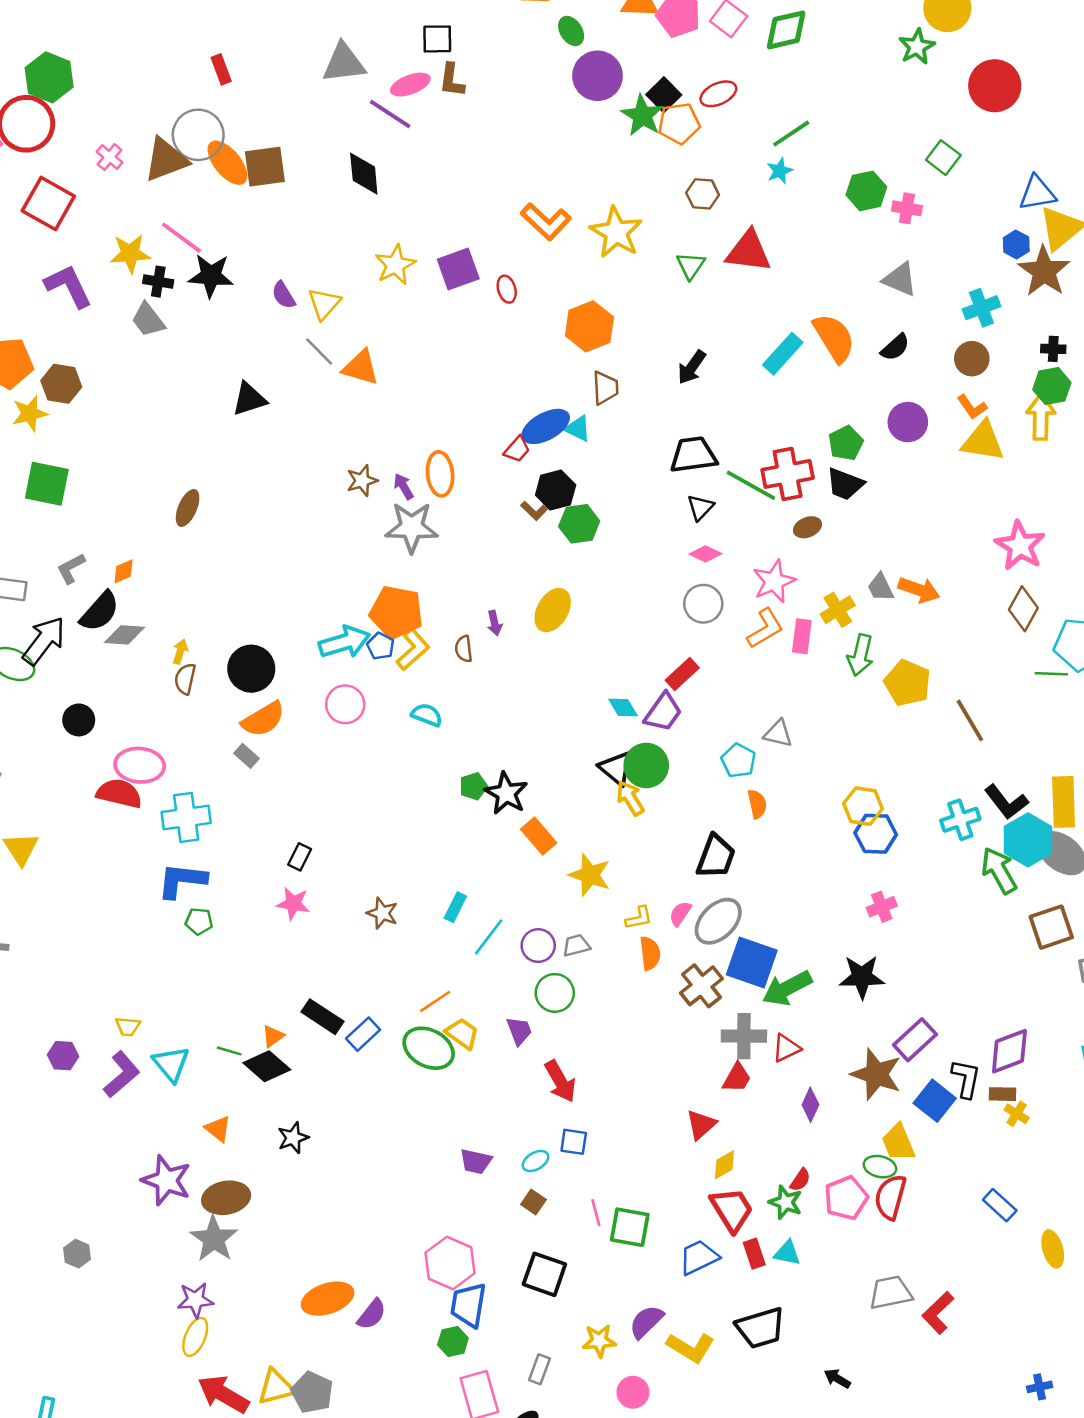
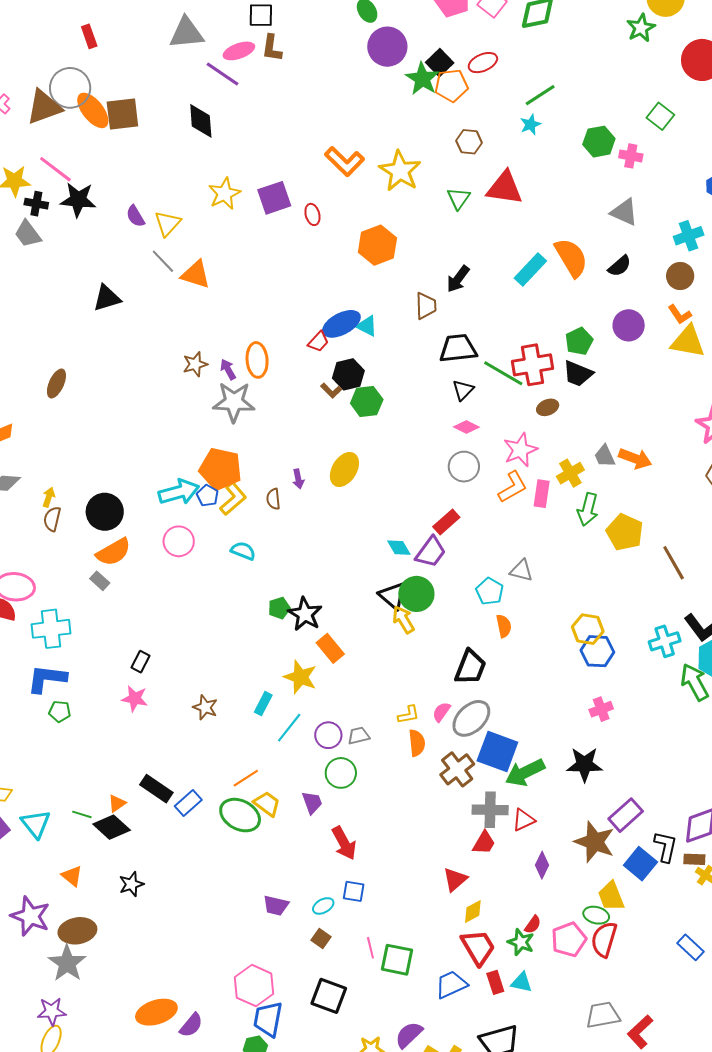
brown trapezoid: (605, 388) -> (426, 306), moved
yellow star: (590, 875) -> (300, 677), moved

